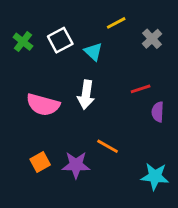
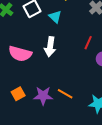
red line: (141, 89) -> (88, 43), turned -48
orange line: (108, 146) -> (65, 94), moved

